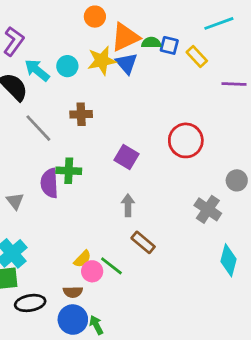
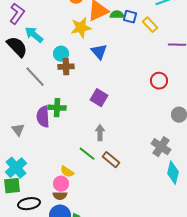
blue triangle: (127, 63) -> (99, 52), moved
cyan circle: (67, 66) -> (61, 54), moved
red circle: (186, 140) -> (159, 81), moved, size x0.7
gray cross: (208, 209) -> (161, 147), moved
yellow semicircle: (82, 259) -> (67, 172), turned 80
green line: (111, 266) -> (87, 154), moved
pink circle: (92, 271) -> (61, 184), moved

